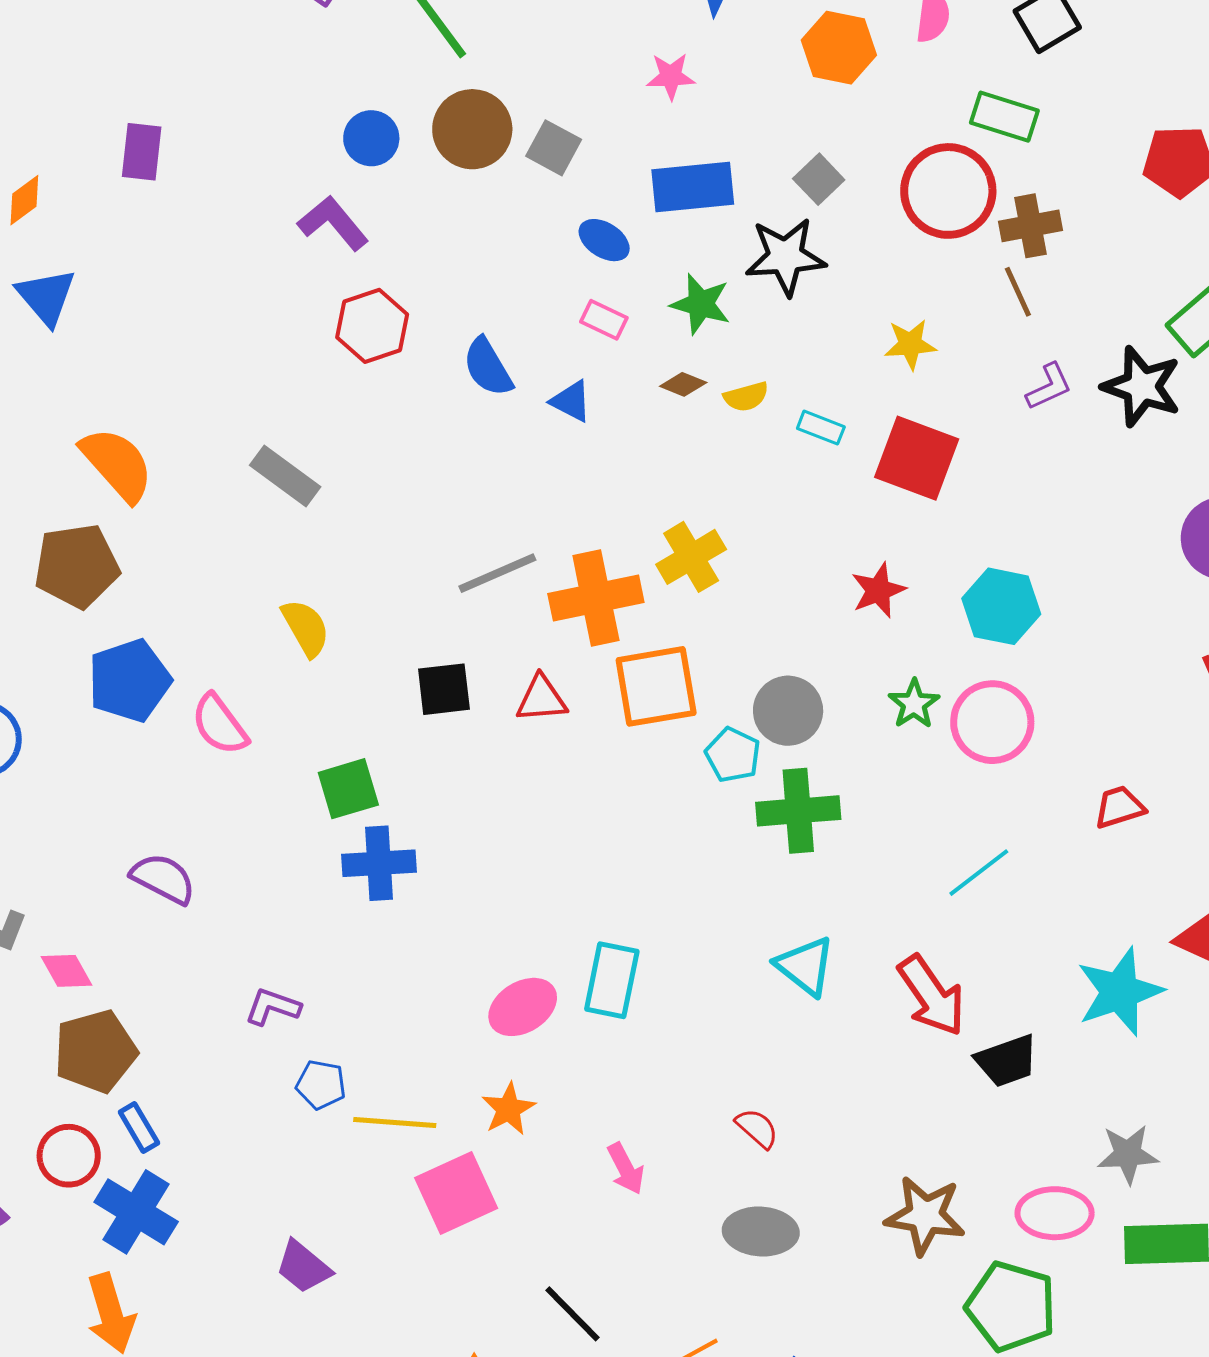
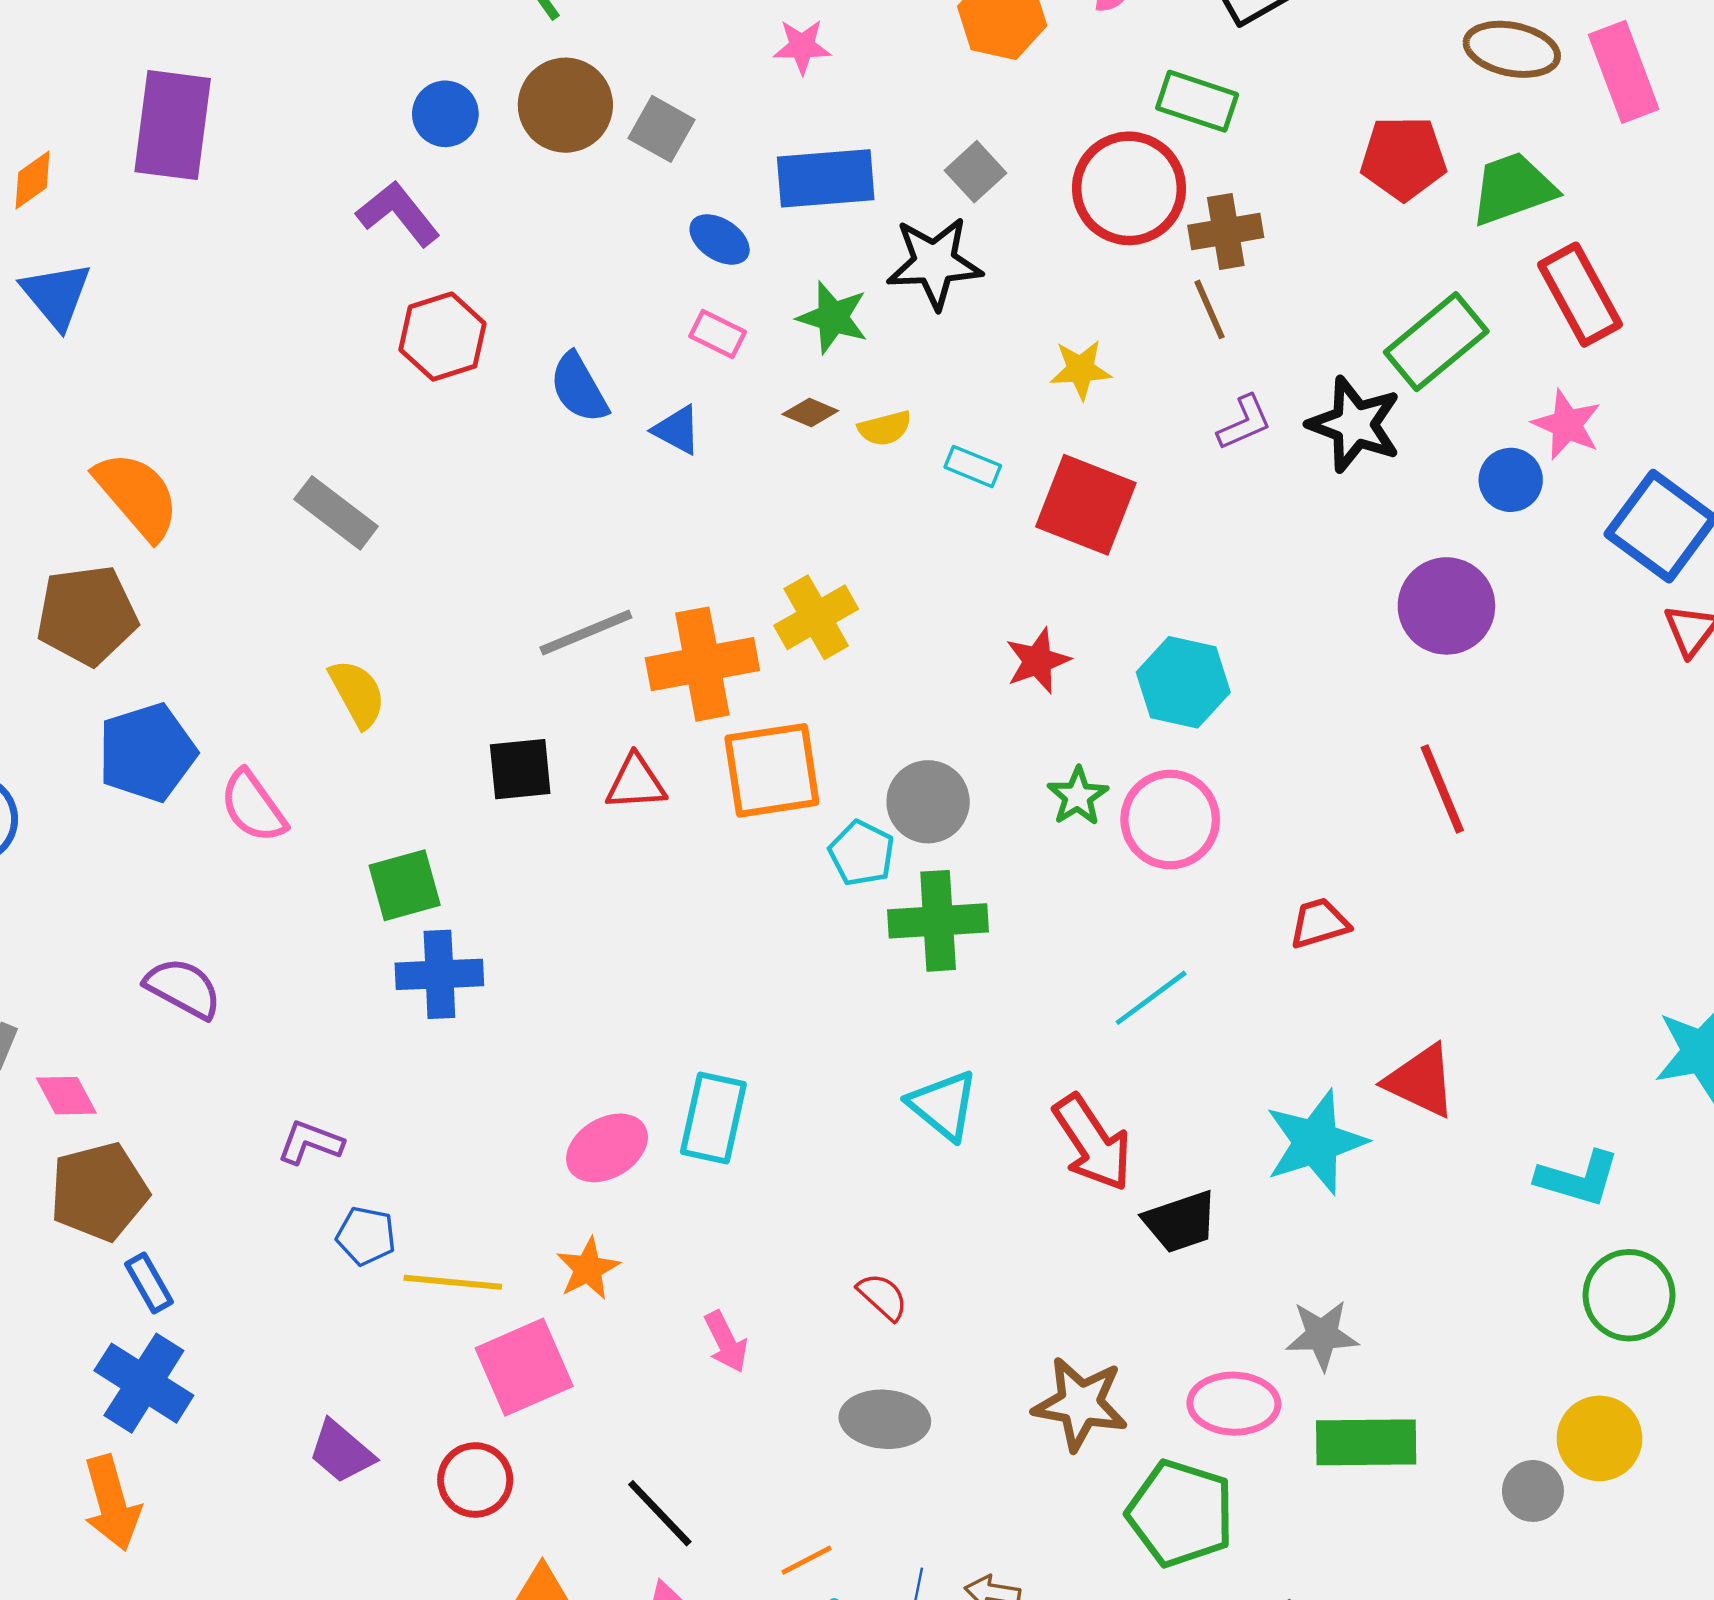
purple rectangle: (142, 152) -> (173, 125), size x1.6
red circle: (69, 1156) -> (475, 1480), moved

